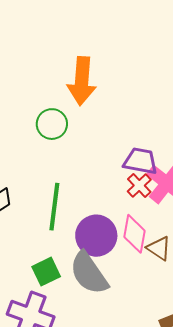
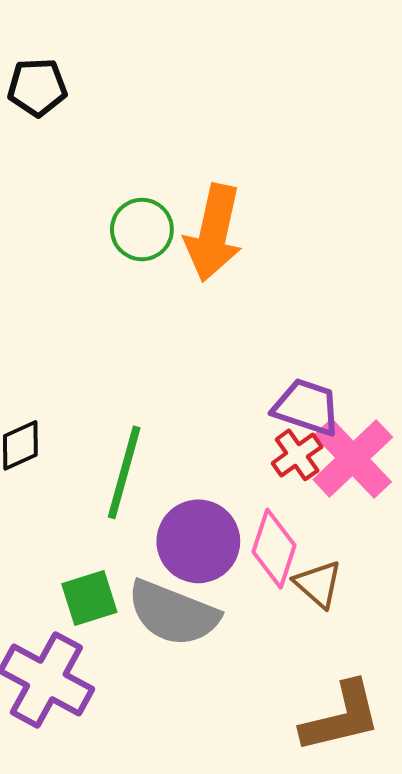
green circle: (52, 124) -> (142, 230), moved
gray semicircle: (89, 273) -> (173, 613), turned -42

